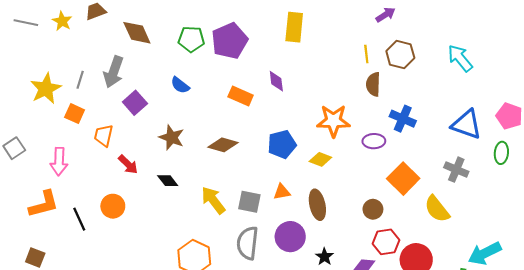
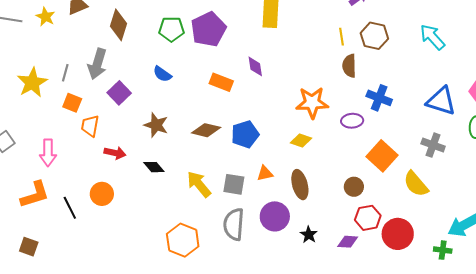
brown diamond: (137, 33) -> (118, 25), turned 44
orange square: (75, 114) -> (72, 103), moved
blue pentagon: (282, 144) -> (245, 134), moved
red arrow: (128, 164) -> (115, 153), turned -30

